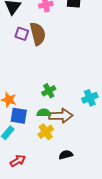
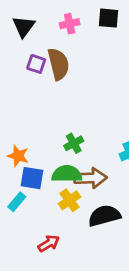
green semicircle: (44, 113) -> (67, 174), size x1.5
black semicircle: (66, 155) -> (104, 216), moved, size x1.6
red arrow: (18, 161) -> (49, 243), moved

